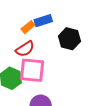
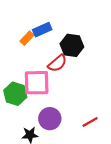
red semicircle: (25, 49) -> (57, 63), moved

